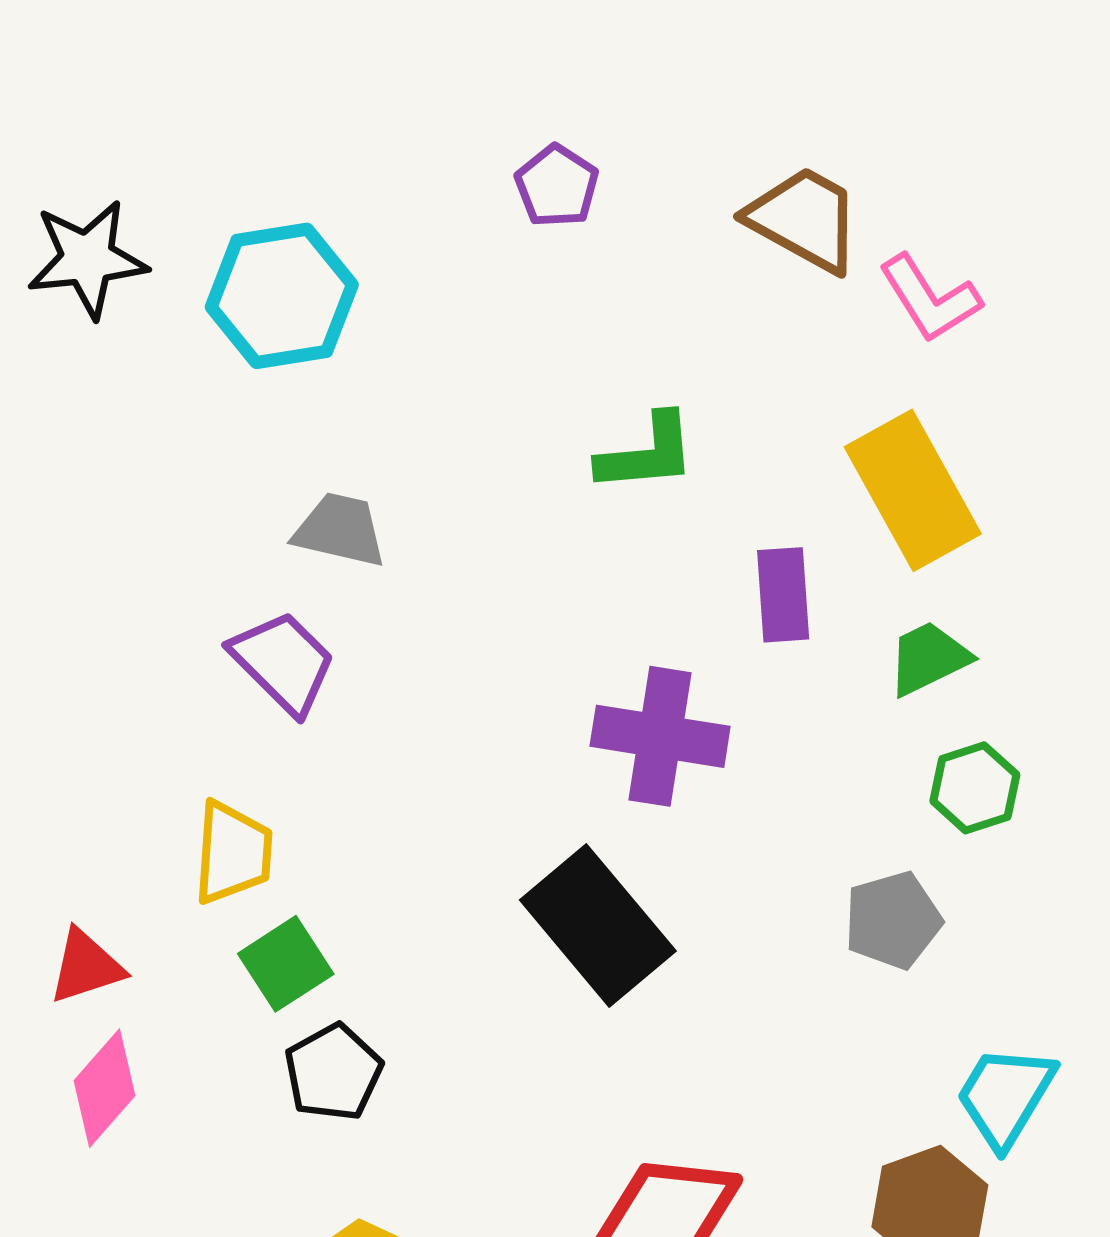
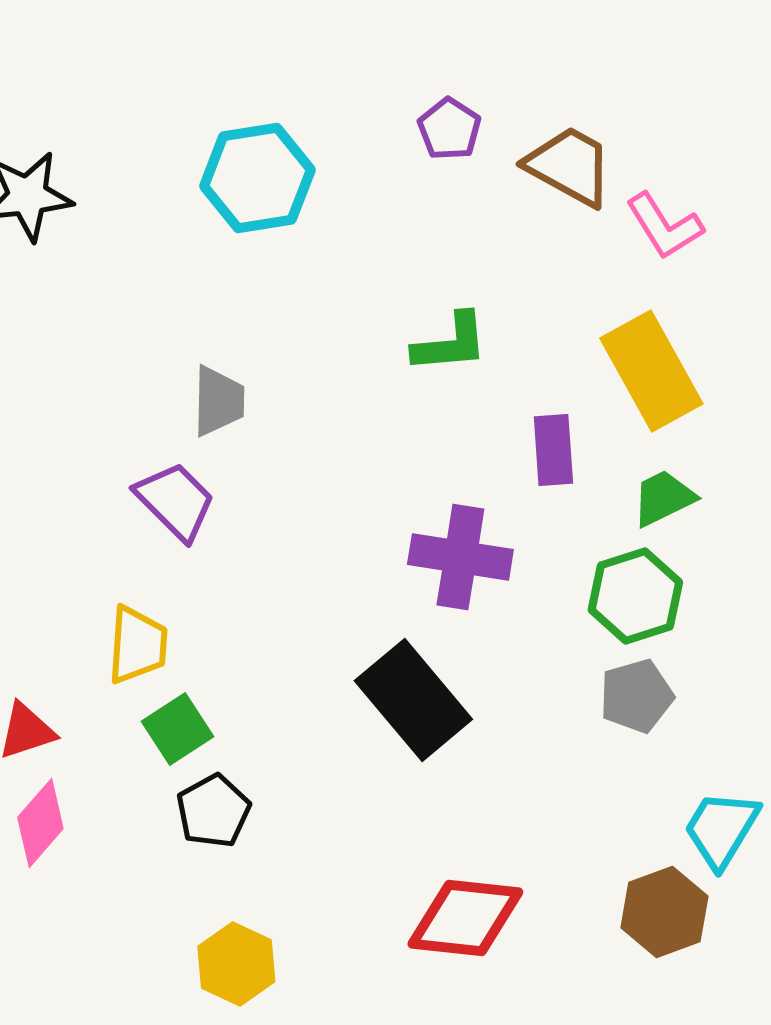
purple pentagon: (557, 186) -> (449, 129), moved
cyan hexagon: (282, 296) -> (257, 178), moved
gray trapezoid: (340, 530) -> (218, 401), turned 78
green hexagon: (975, 788) -> (635, 596), moved, size x1.4

